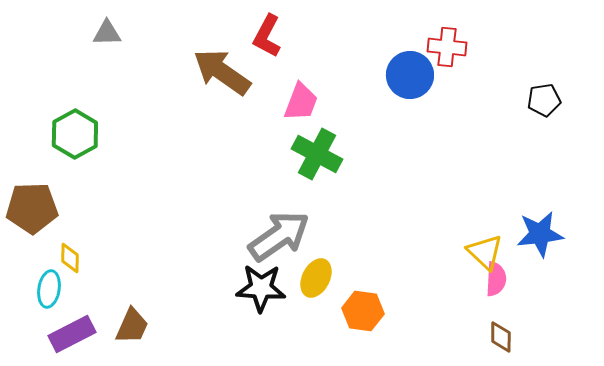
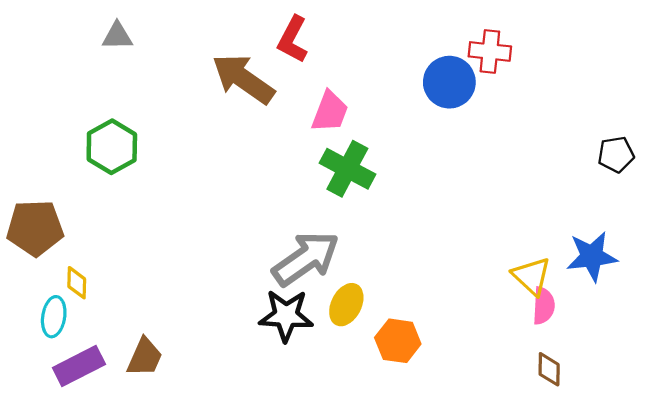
black pentagon: (544, 100) -> (616, 154), moved
green hexagon: (75, 134) -> (112, 147), moved

